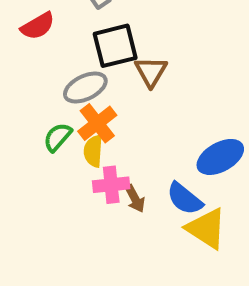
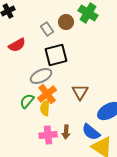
brown triangle: (151, 72) -> (80, 92), moved
pink cross: (111, 185) -> (48, 135), moved
brown arrow: (135, 199) -> (66, 132), turned 32

